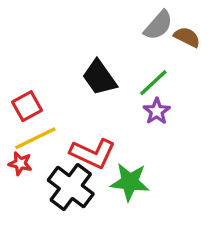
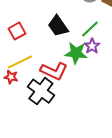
red square: (27, 106) -> (17, 31), moved
green star: (130, 182) -> (76, 53), moved

